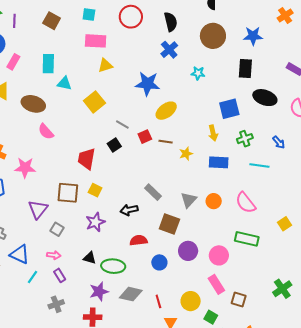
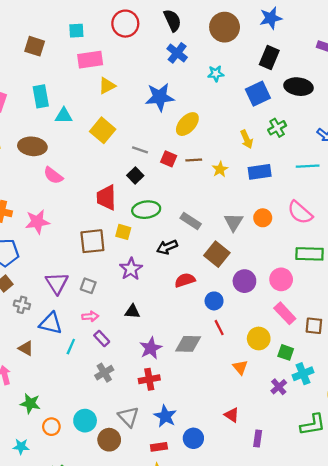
black rectangle: (245, 69) -> (269, 58), turned 30
blue square: (229, 109) -> (258, 94), moved
red square: (145, 137) -> (169, 159), turned -32
green cross: (245, 139) -> (277, 128), moved
purple triangle: (38, 209) -> (57, 283), moved
brown square: (169, 224) -> (217, 254), turned 30
green ellipse: (113, 266) -> (146, 210), moved
red line: (158, 301) -> (219, 328), moved

